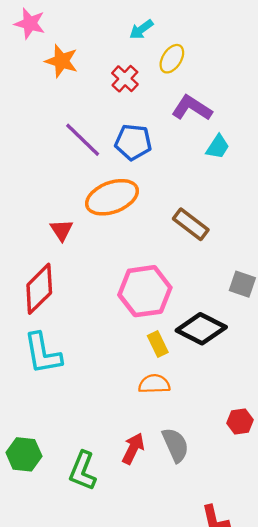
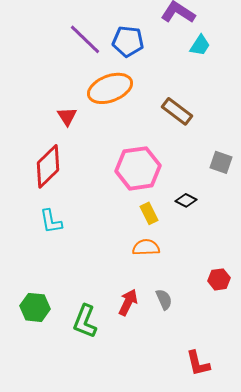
black diamond: (201, 329) -> (186, 200), size x0.5
cyan L-shape: (43, 353) -> (51, 221), size x0.7
gray semicircle: (175, 445) -> (164, 299), size x0.7

